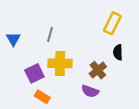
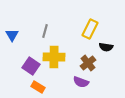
yellow rectangle: (112, 23) -> (90, 29), moved
black semicircle: (118, 52) -> (106, 47), turned -80
purple square: (34, 73) -> (31, 66), turned -30

